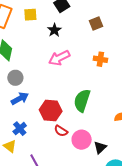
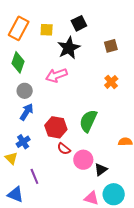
black star: (54, 30) -> (69, 48), size x1.6
pink arrow: (59, 58) -> (56, 75), moved
orange cross: (100, 59) -> (111, 82), turned 32
blue arrow: (20, 99) -> (27, 112), turned -36

